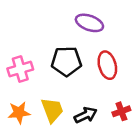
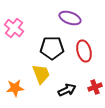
pink cross: (20, 69) -> (14, 28), moved, turned -36
yellow trapezoid: (52, 110) -> (41, 74), moved

